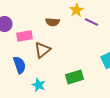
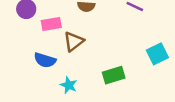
blue semicircle: (19, 65) -> (45, 60), turned 126

